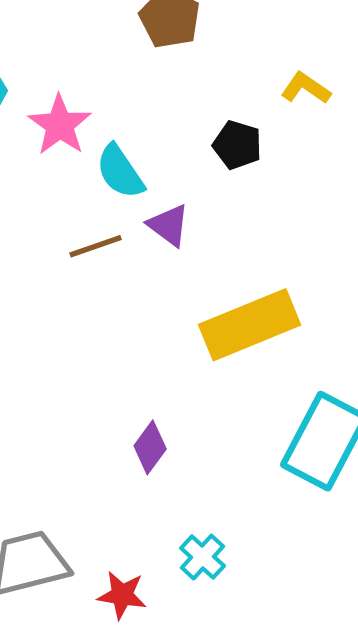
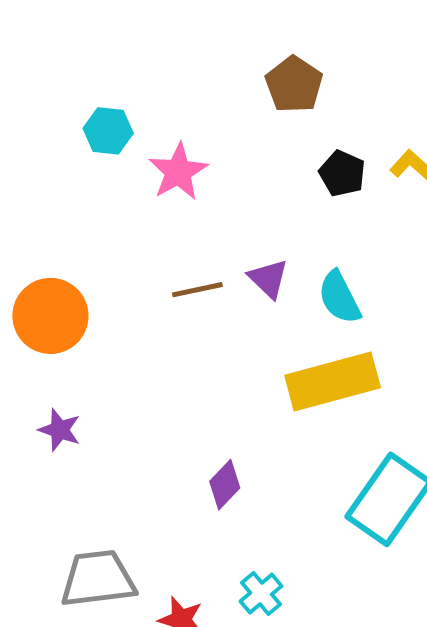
black pentagon: (237, 145) -> (342, 173), moved
cyan semicircle: (120, 172) -> (339, 297), moved

